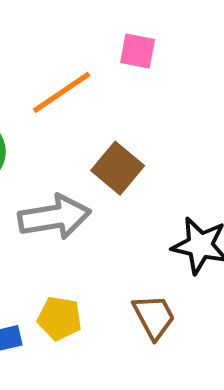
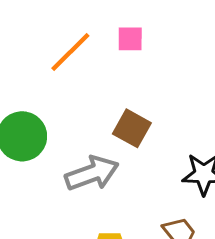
orange line: (62, 92) -> (70, 52), moved

